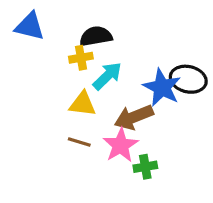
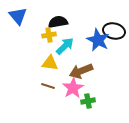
blue triangle: (30, 26) -> (18, 16), turned 36
black ellipse: (188, 79) -> (114, 31), moved
blue star: (162, 87) -> (98, 40), moved

